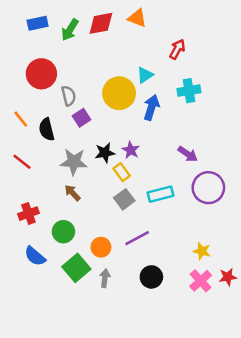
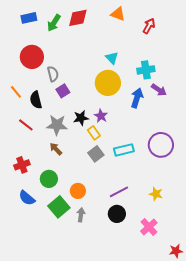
orange triangle: (137, 18) -> (118, 14), moved
red arrow: (177, 49) -> (149, 26), moved
cyan triangle: (145, 75) -> (112, 58), turned -40
yellow circle: (119, 93) -> (108, 83), moved
blue arrow: (151, 107) -> (137, 98), moved
purple arrow: (188, 154) -> (159, 90), moved
red line: (22, 162) -> (26, 125), moved
purple line: (137, 238) -> (119, 192), moved
red star: (228, 277) -> (176, 251), moved
pink cross: (201, 281) -> (149, 227), moved

